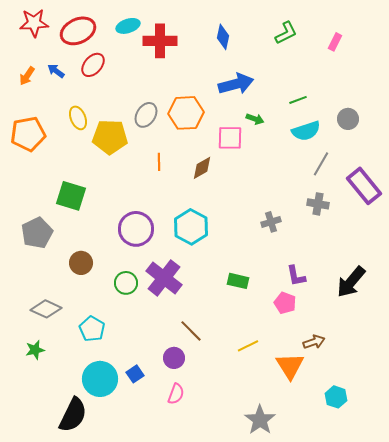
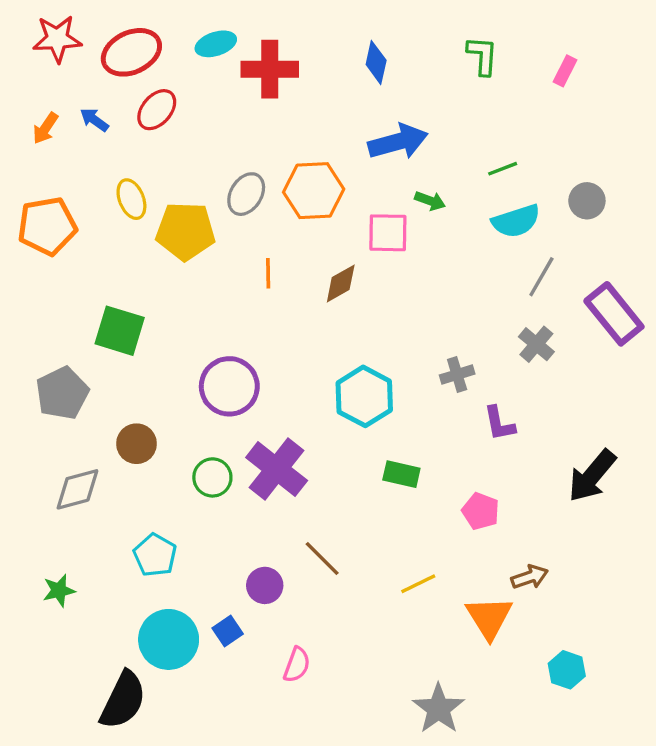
green L-shape: (286, 33) -> (482, 56), turned -60
gray cross: (318, 204) -> (536, 344), turned 30
cyan hexagon: (191, 227) -> (364, 396), moved
purple L-shape: (296, 276) -> (499, 423), moved
gray diamond: (46, 309) -> (77, 489), moved, turned -40
purple circle: (174, 358) -> (265, 585), moved

